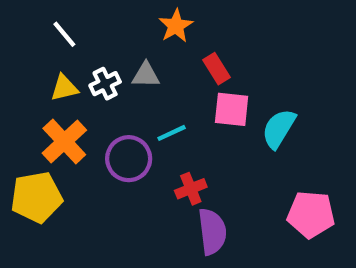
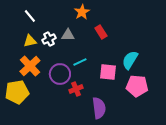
pink square: (232, 109) -> (108, 72), moved
red cross: (191, 189) -> (76, 89), moved
pink pentagon: (311, 214) -> (137, 86), moved

